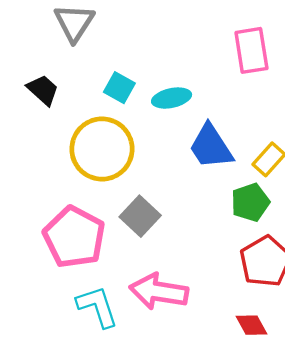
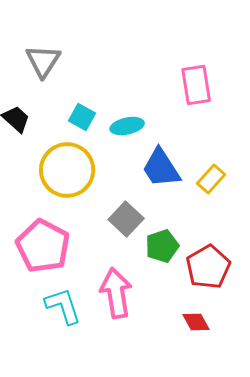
green pentagon: (250, 202) -> (162, 246), moved
gray square: (140, 216) -> (126, 219), moved
pink arrow: (159, 292) -> (116, 293), turned 72

